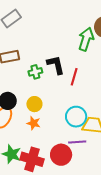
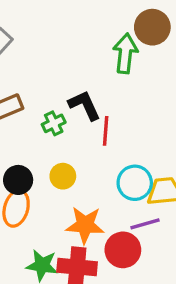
red line: (74, 77) -> (106, 131), moved
orange star: (34, 123) -> (85, 225), moved, size x1.6

